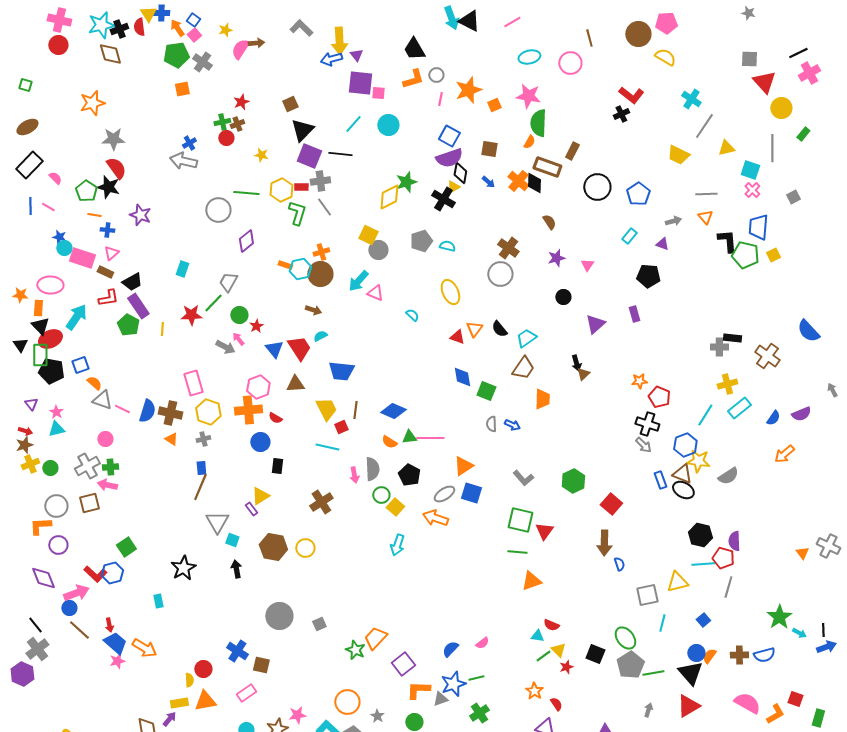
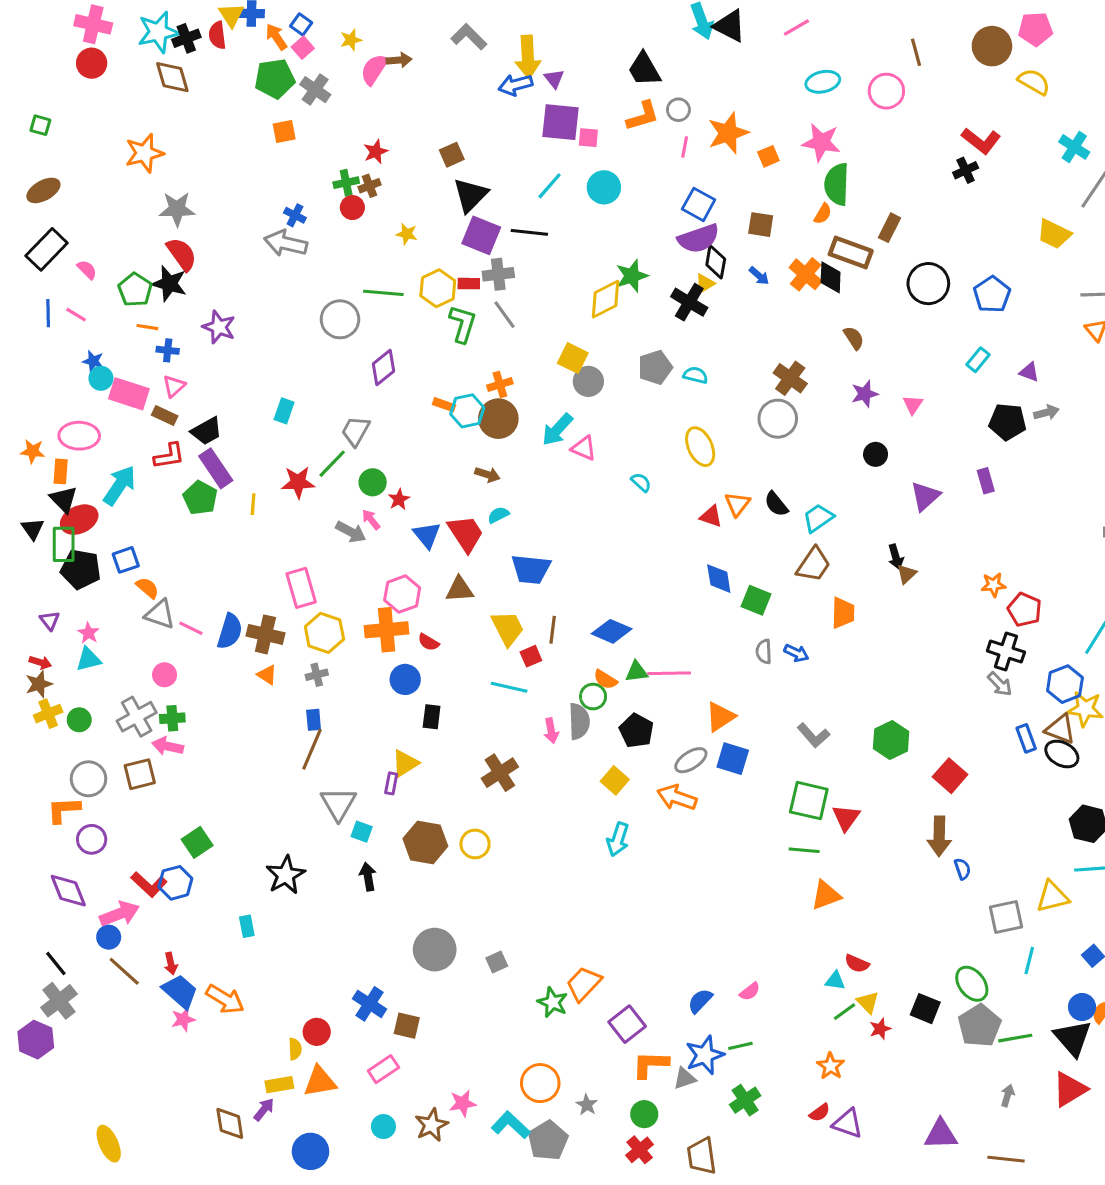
blue cross: (189, 143) -> (295, 215), turned -32
gray arrow: (673, 221) -> (1046, 412), moved
green circle: (381, 495) -> (593, 697), moved
purple rectangle: (251, 509) -> (391, 783), turned 48
red semicircle: (556, 704) -> (820, 1113), moved, turned 88

